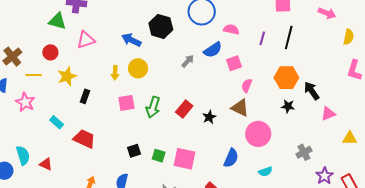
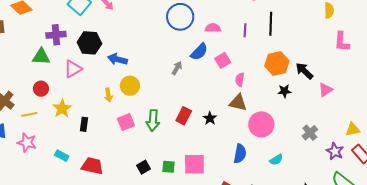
black hexagon: (161, 26) -> (89, 43), moved
yellow triangle: (350, 138) -> (353, 129), moved

